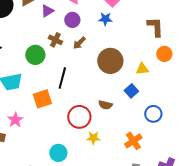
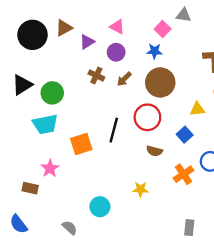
green circle: (35, 55) -> (52, 93), moved
brown circle: (110, 61) -> (160, 82), moved
black line: (62, 78) -> (114, 130), moved
red circle: (79, 117) -> (147, 117), moved
orange cross: (133, 141) -> (183, 174), moved

